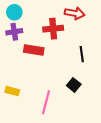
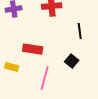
red rectangle: (34, 50) -> (33, 49), moved

